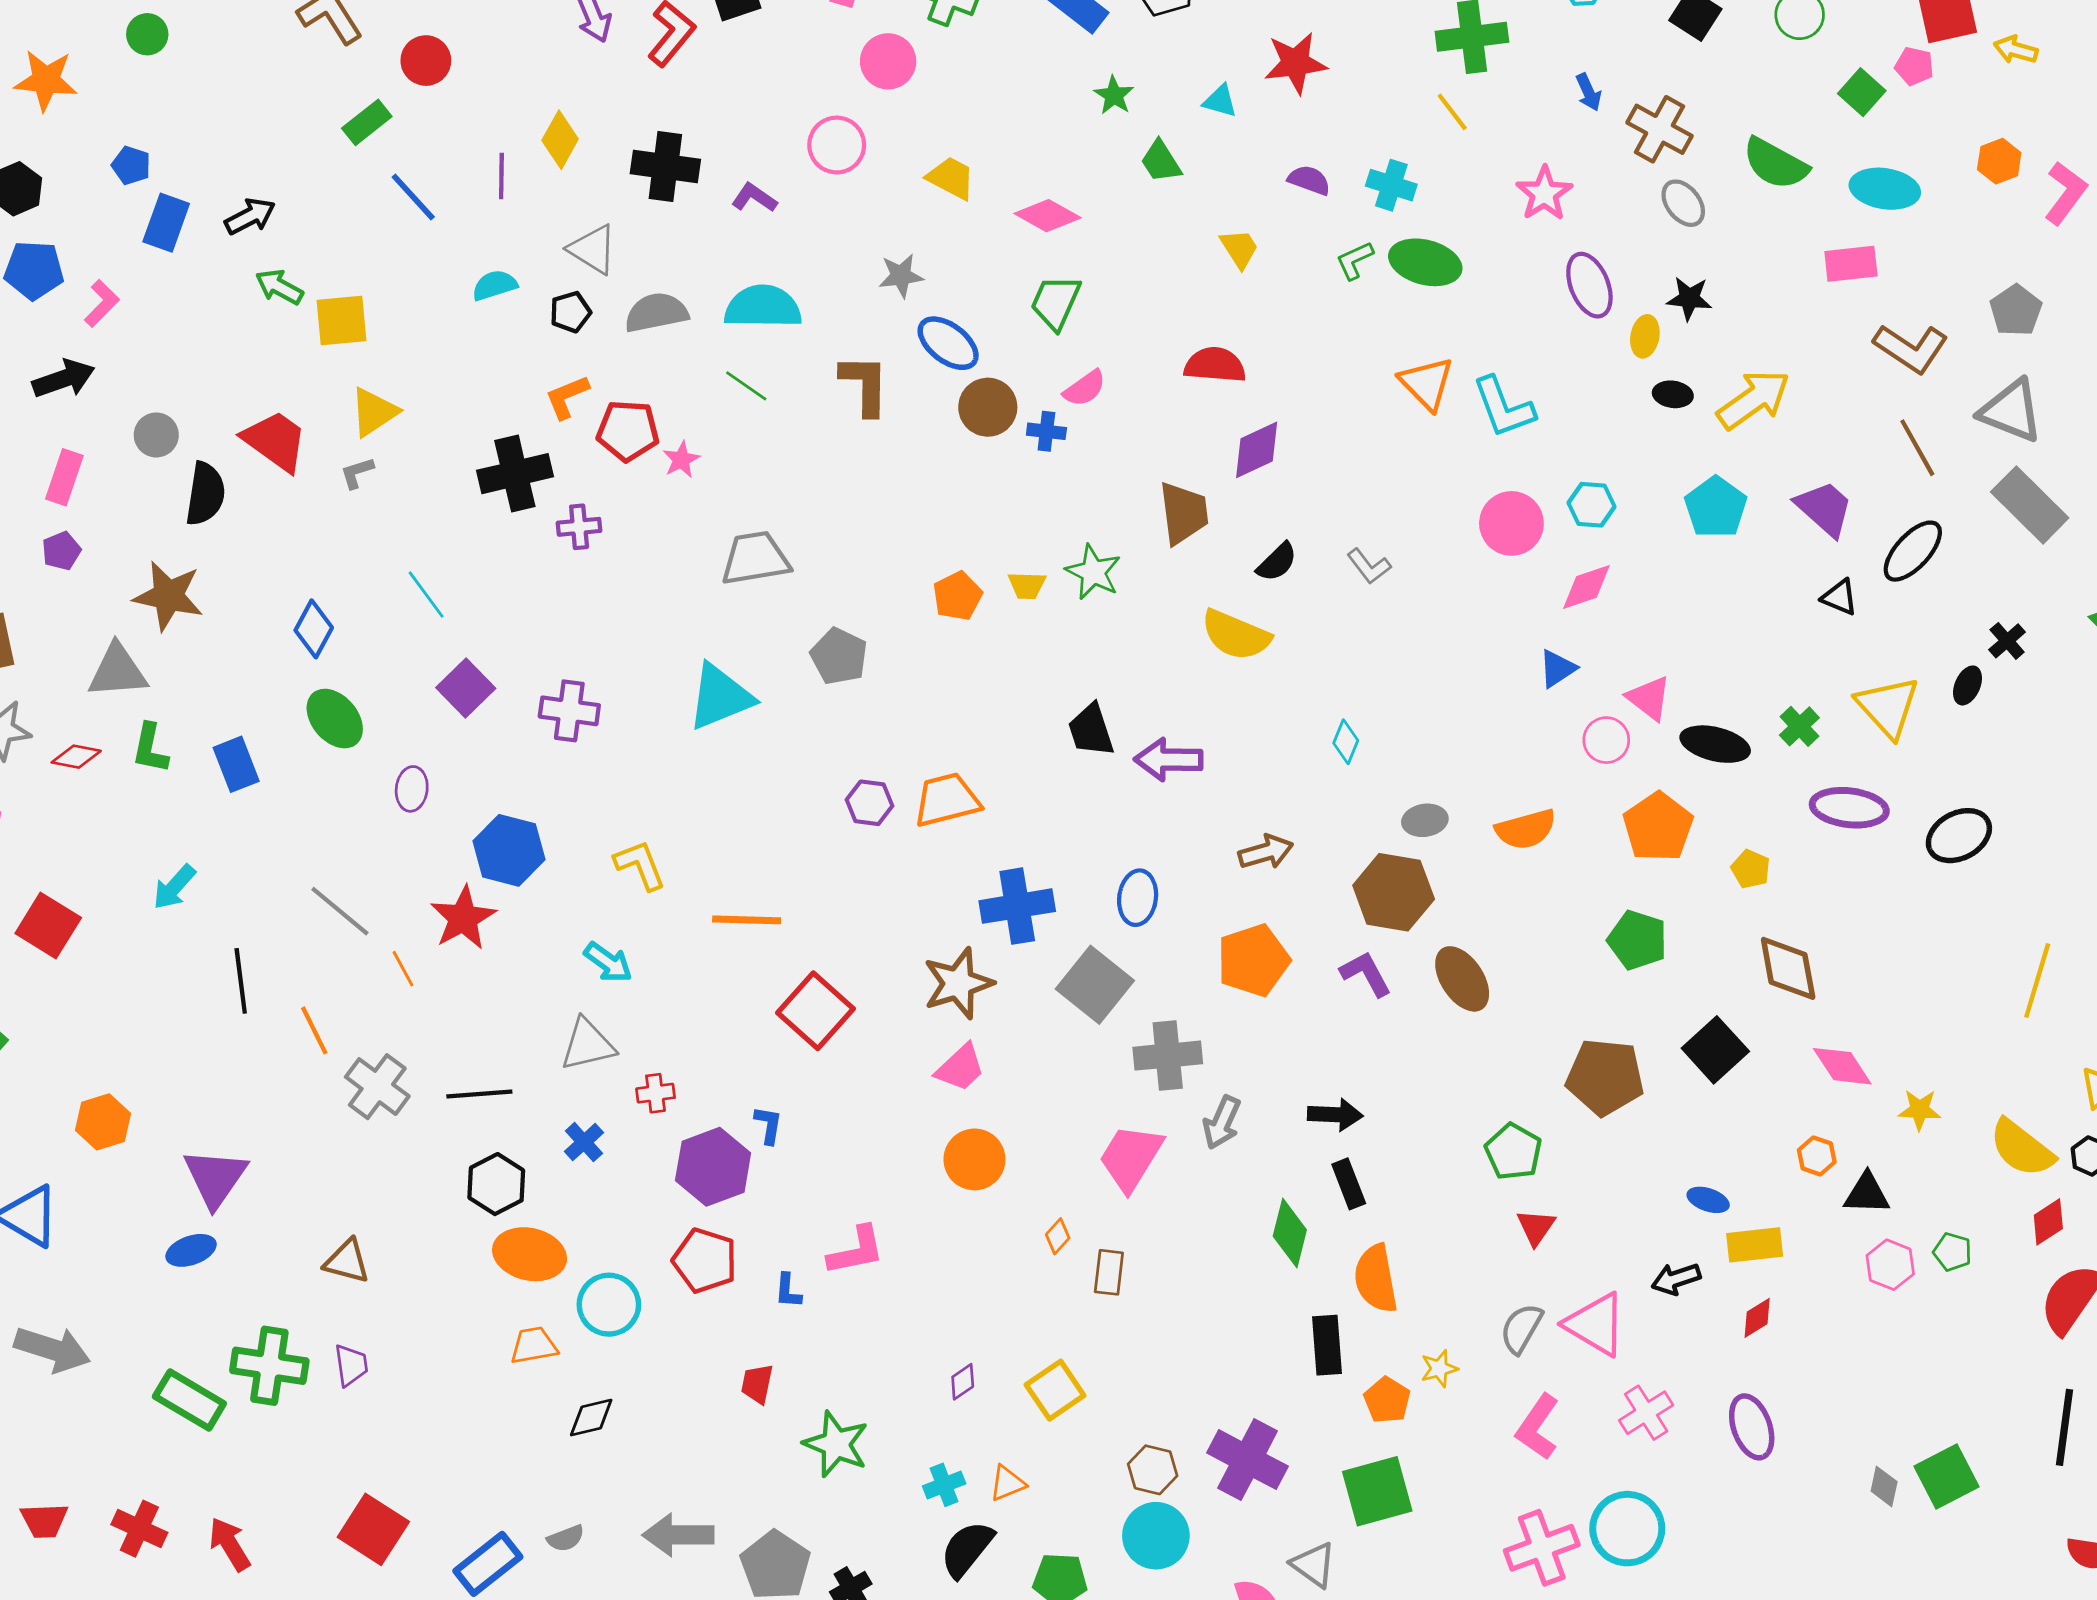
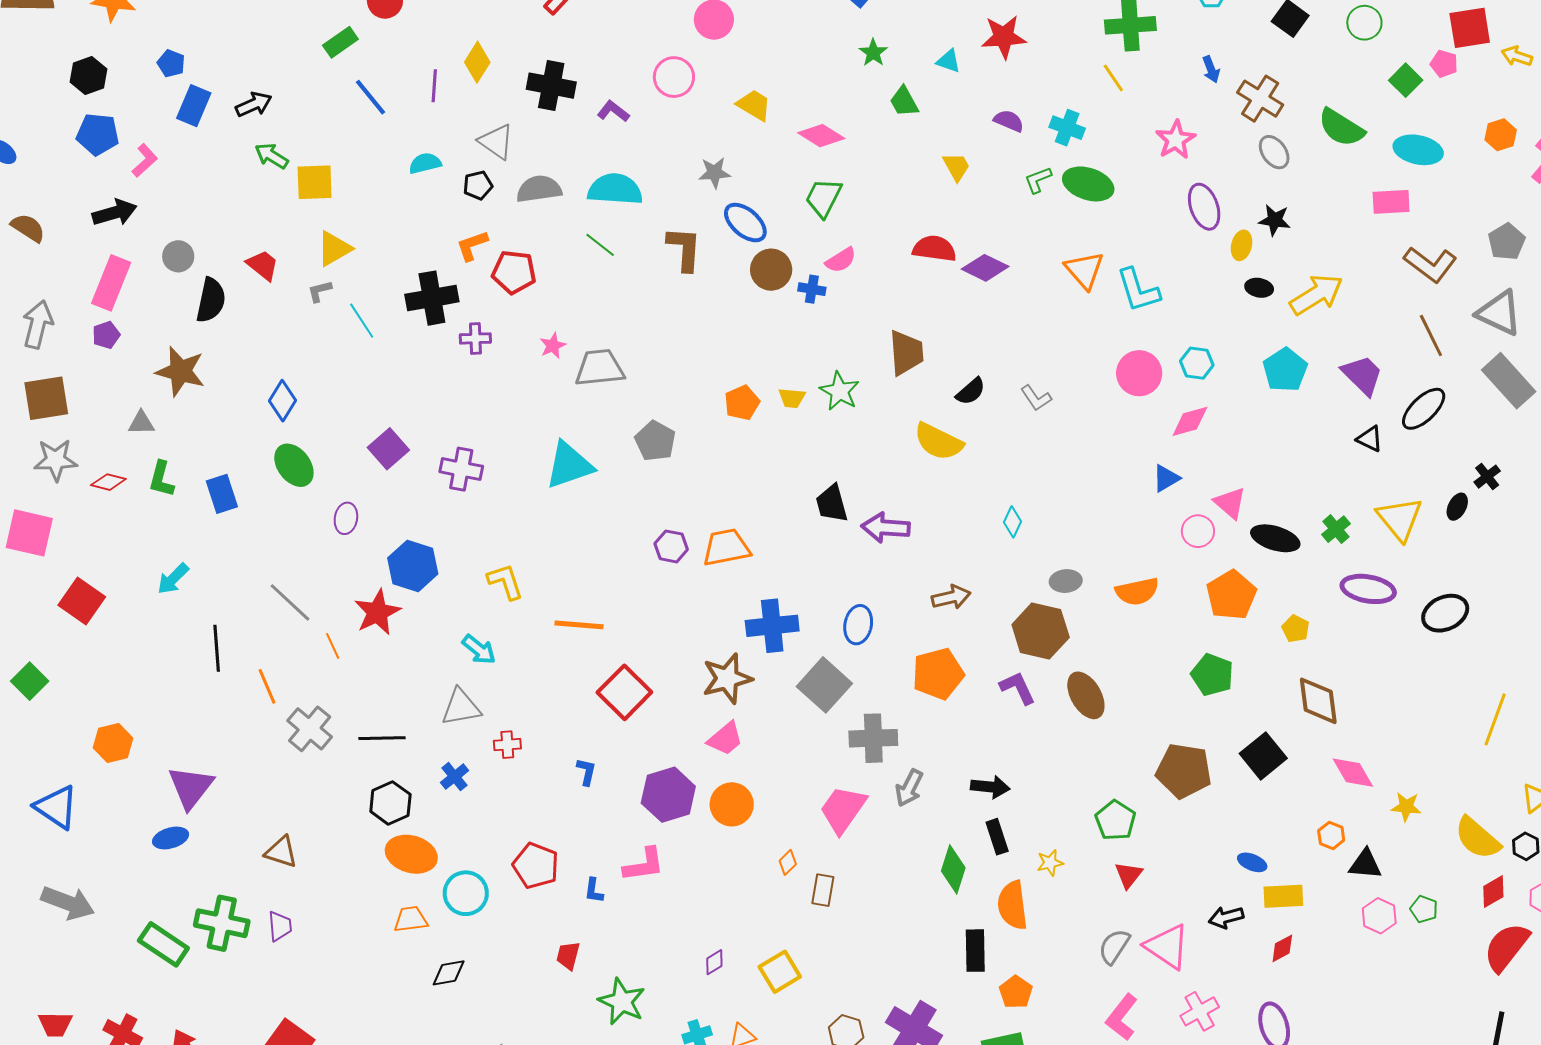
red trapezoid: (275, 441) -> (263, 265), size x0.7
purple diamond: (1257, 450) -> (985, 268), moved, turned 48
pink star: (681, 460) -> (553, 346), moved
pink rectangle: (64, 477) -> (111, 283), size x1.4
cyan line: (426, 595) -> (362, 321), moved
gray triangle: (118, 671) -> (141, 423), size x0.6
purple hexagon: (713, 1167) -> (668, 795), moved
yellow star: (1439, 1369) -> (1050, 863), moved

